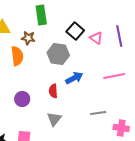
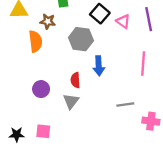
pink line: (114, 76) -> (143, 64), turned -75
blue arrow: (74, 78) -> (99, 66), turned 114
gray triangle: (54, 119) -> (71, 101), moved

